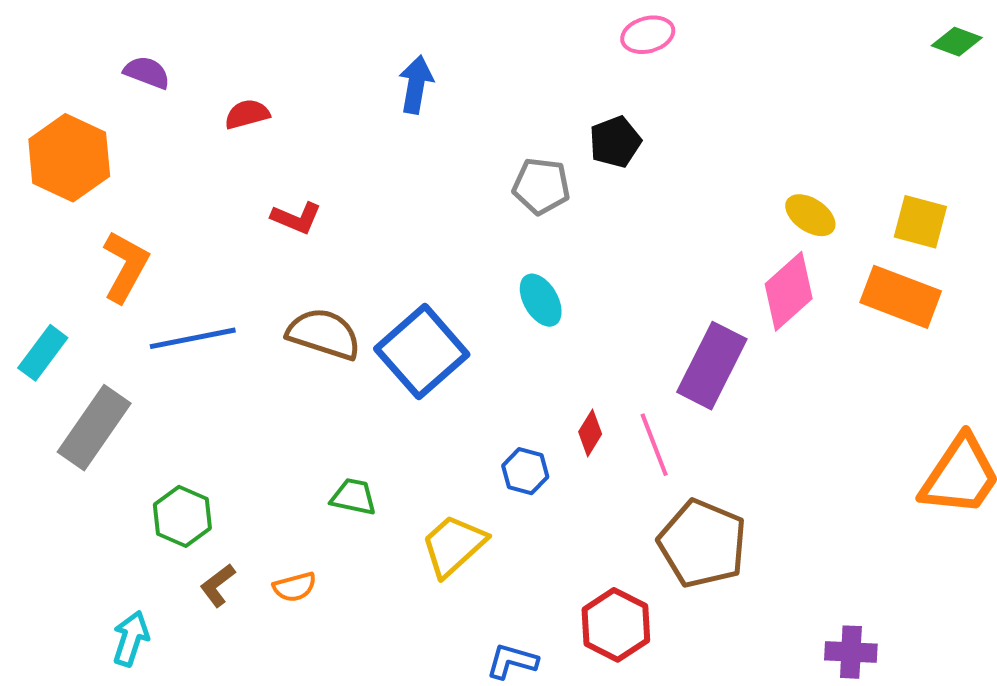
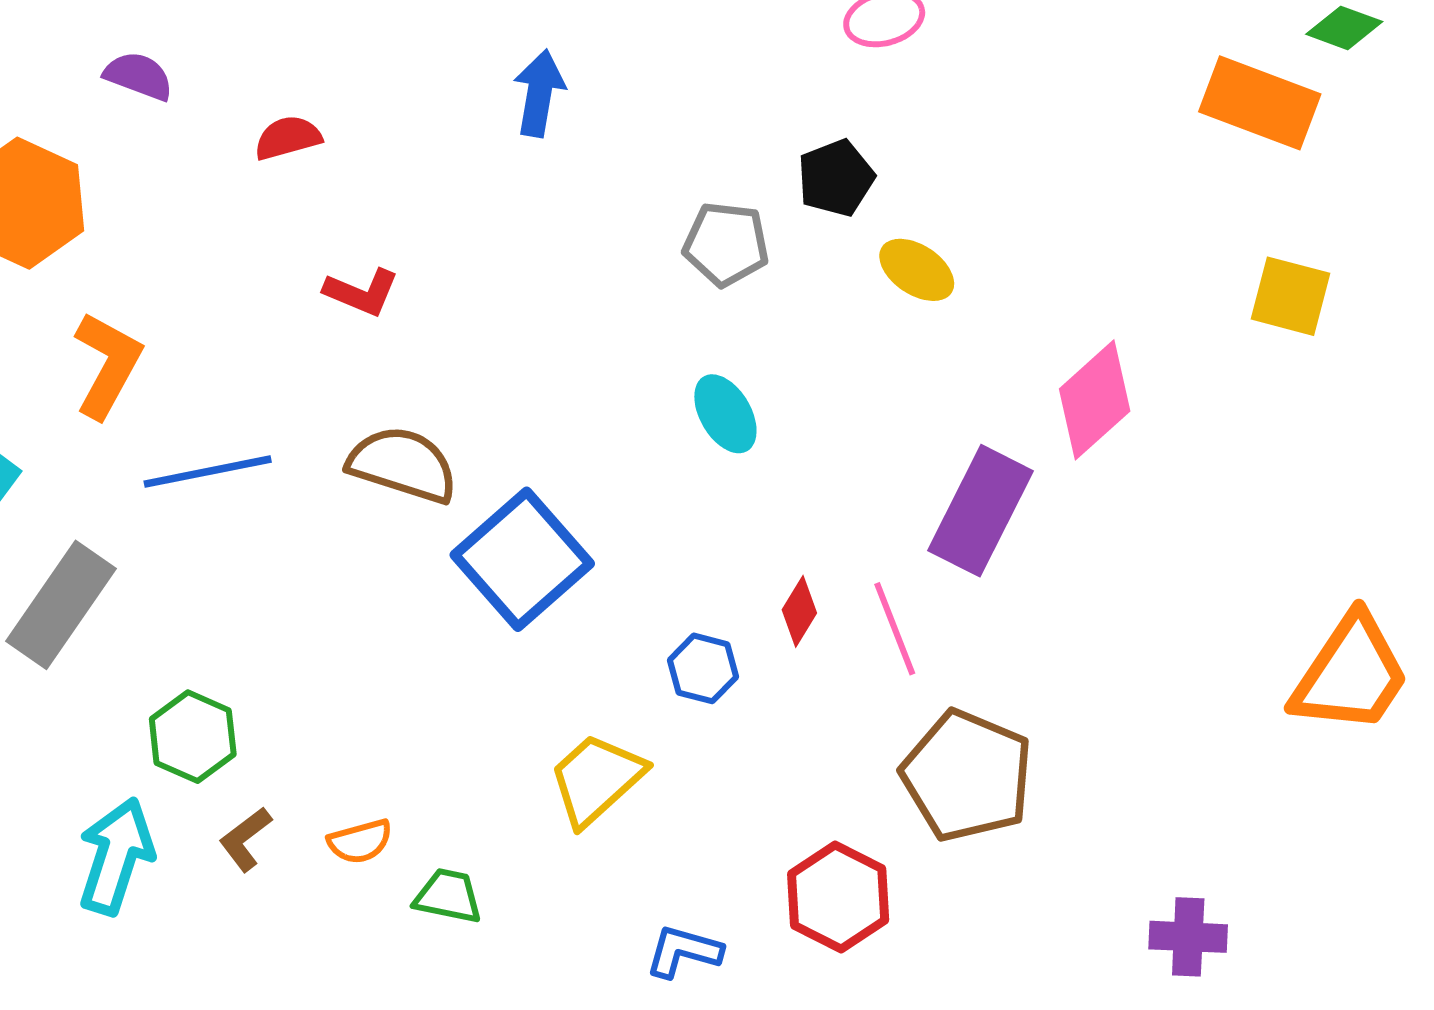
yellow ellipse: (810, 215) -> (917, 270), moved
orange rectangle: (901, 297) -> (1260, 103), moved
blue square: (422, 352) -> (522, 559), moved
green trapezoid: (353, 497) -> (448, 896), moved
cyan arrow: (131, 639) -> (116, 856), moved, size x1.4

